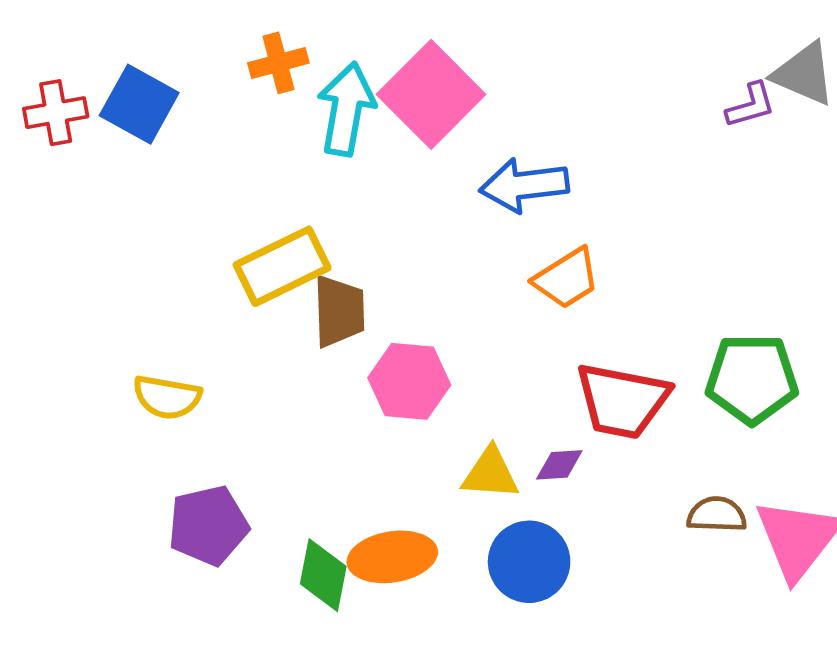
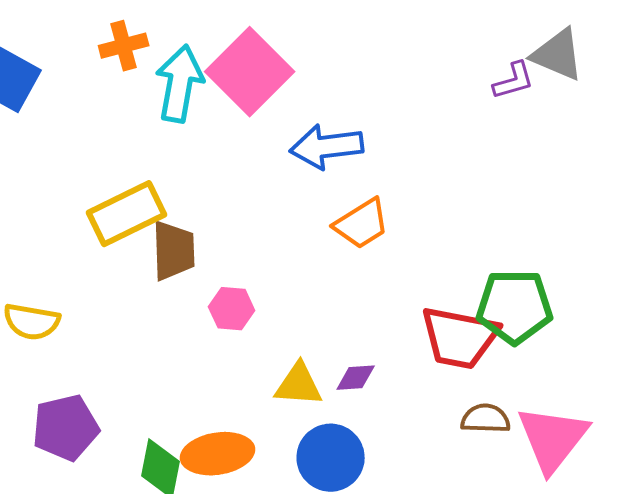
pink hexagon: (409, 381) -> (232, 309), size x0.7
red trapezoid: (622, 401) -> (460, 338), moved

